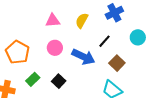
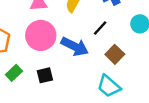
pink circle: (55, 48) -> (41, 35), size x1.6
black square: (59, 81) -> (45, 75), turned 32

